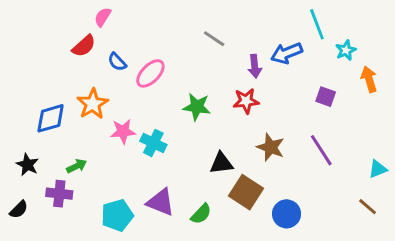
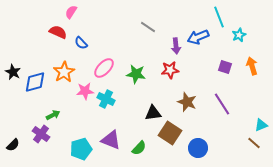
red semicircle: (84, 46) -> (58, 32), turned -114
pink ellipse: (150, 73) -> (104, 68), moved
orange arrow: (369, 79) -> (252, 66), moved
black star: (27, 165) -> (13, 72), moved
cyan triangle: (378, 169) -> (261, 125), moved
purple cross: (59, 194) -> (41, 134), turned 30

